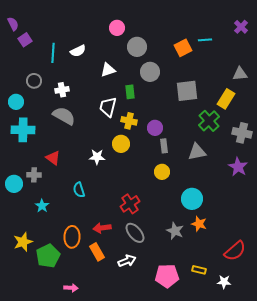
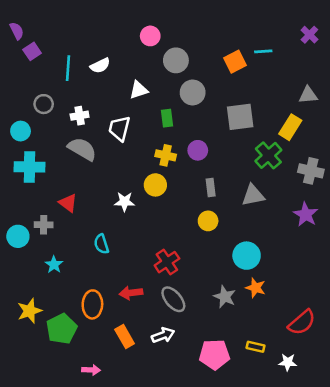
white trapezoid: (108, 107) -> (119, 128), moved
purple circle: (155, 128) -> (198, 150), moved
orange rectangle: (97, 252) -> (125, 337), moved

